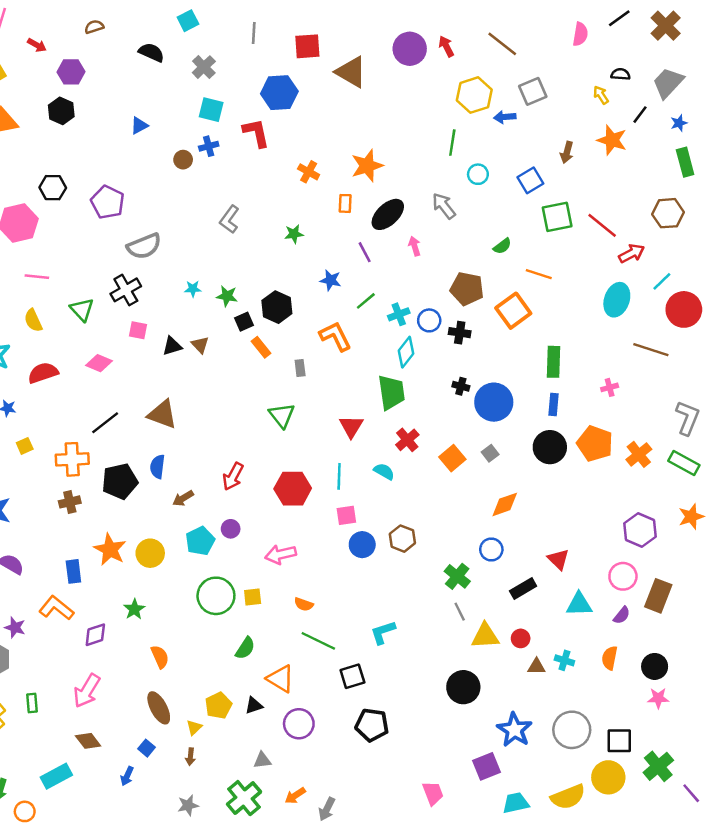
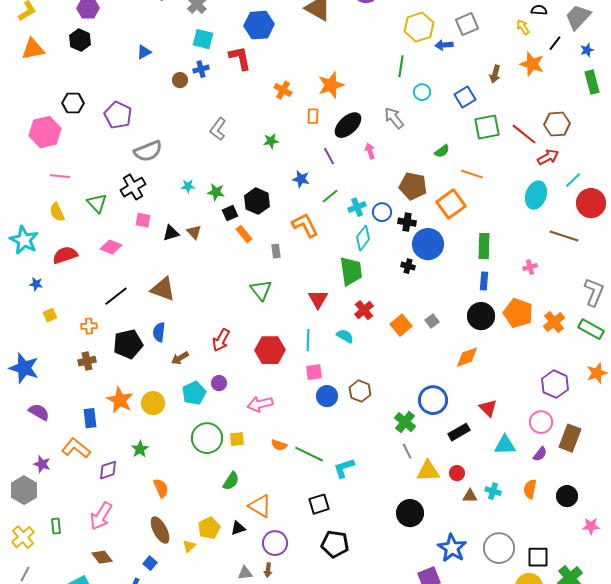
brown hexagon: (668, 213) -> (557, 124), moved
blue circle: (494, 402) -> (428, 244), moved
orange cross: (72, 459) -> (89, 326), size x0.6
orange diamond: (505, 504) -> (467, 357), moved
blue circle: (491, 549) -> (433, 400), size x1.5
green line: (318, 641) -> (309, 454), moved
pink star: (658, 698) -> (591, 526), moved
brown arrow: (190, 757) -> (268, 570), moved

